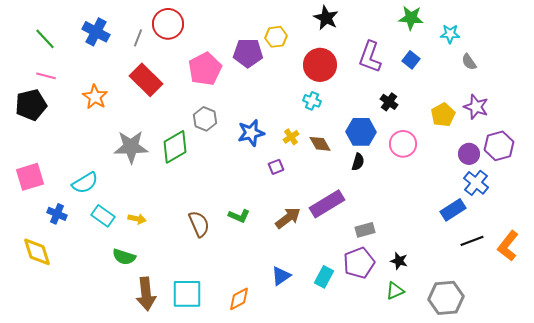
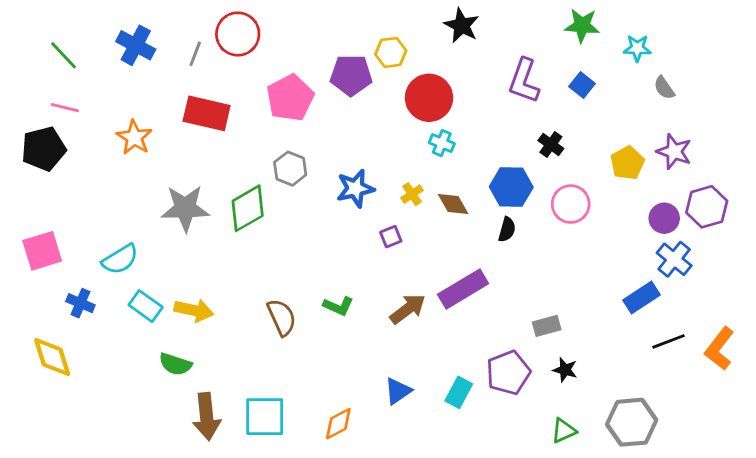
red circle: (320, 65) -> (429, 98), moved
red rectangle: (146, 80) -> (207, 113), turned -32
yellow arrow: (137, 219) -> (194, 310), size x1.5
gray rectangle: (365, 230) -> (547, 326), moved
green triangle: (395, 291) -> (564, 431), moved

